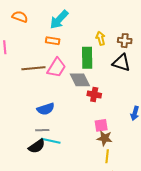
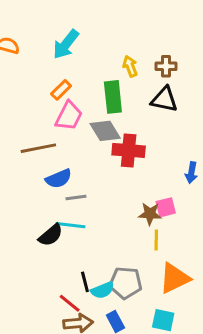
orange rectangle: (53, 41) -> (61, 90), moved, turned -48
brown line: (33, 68) -> (38, 148), moved
red cross: (94, 95) -> (129, 150), size x1.5
pink square: (101, 125) -> (166, 207), moved
gray line: (42, 130) -> (76, 197), moved

